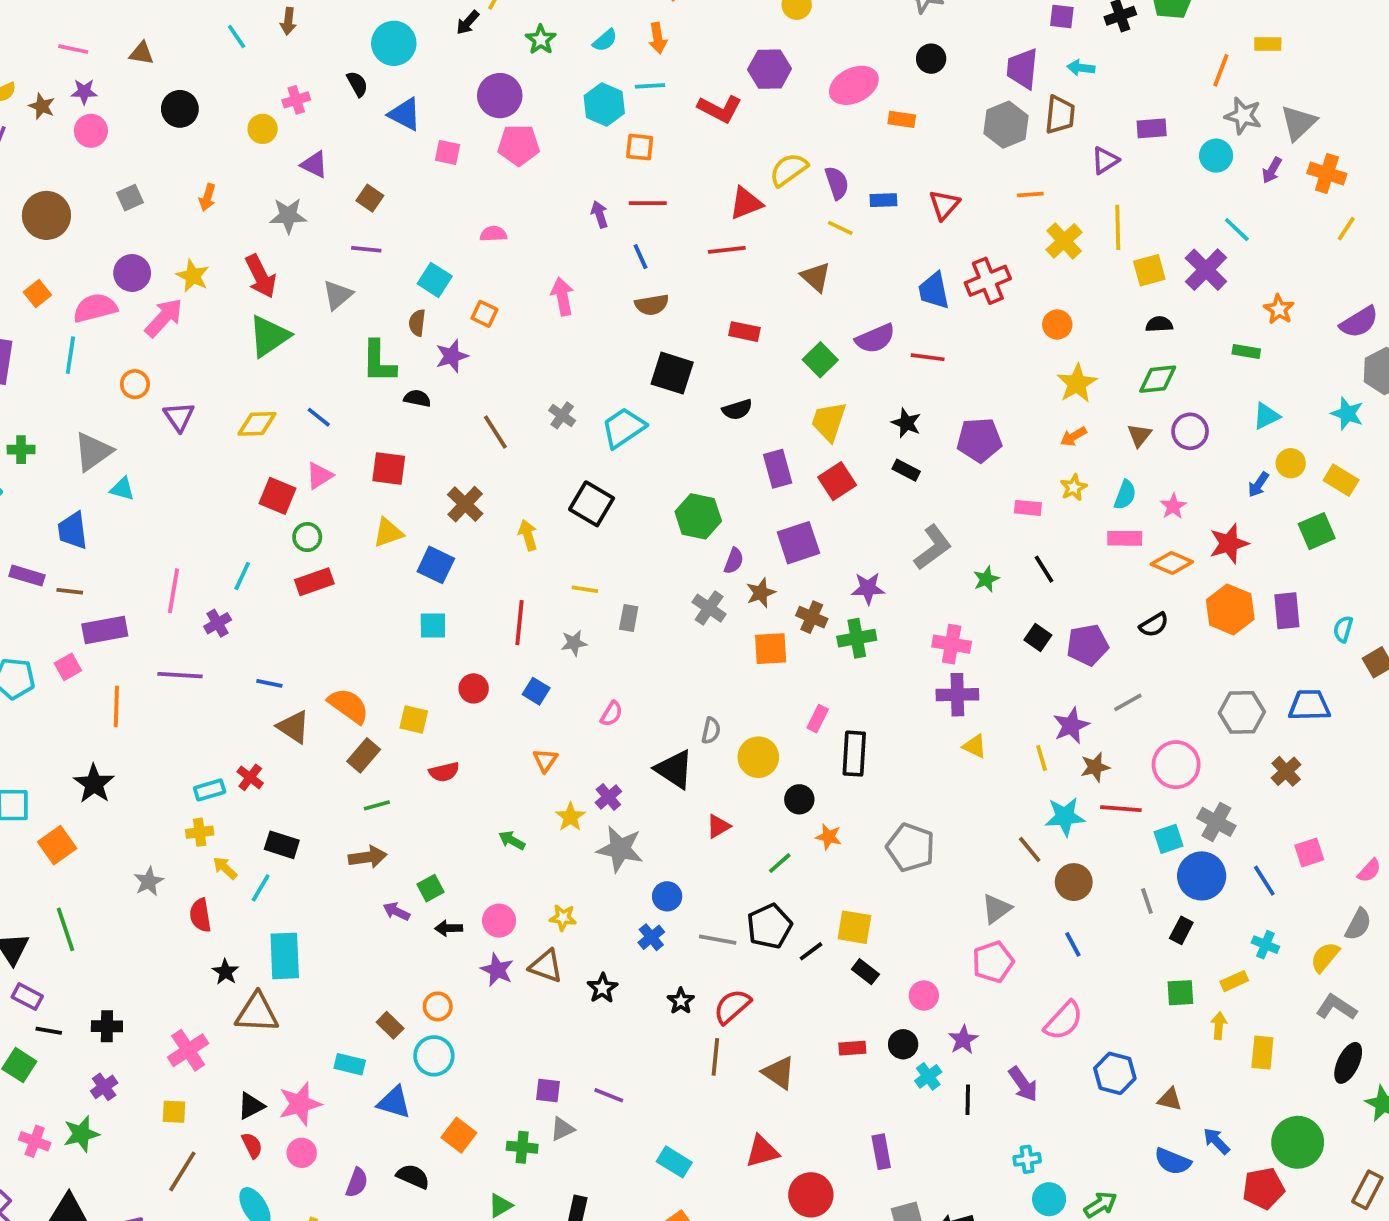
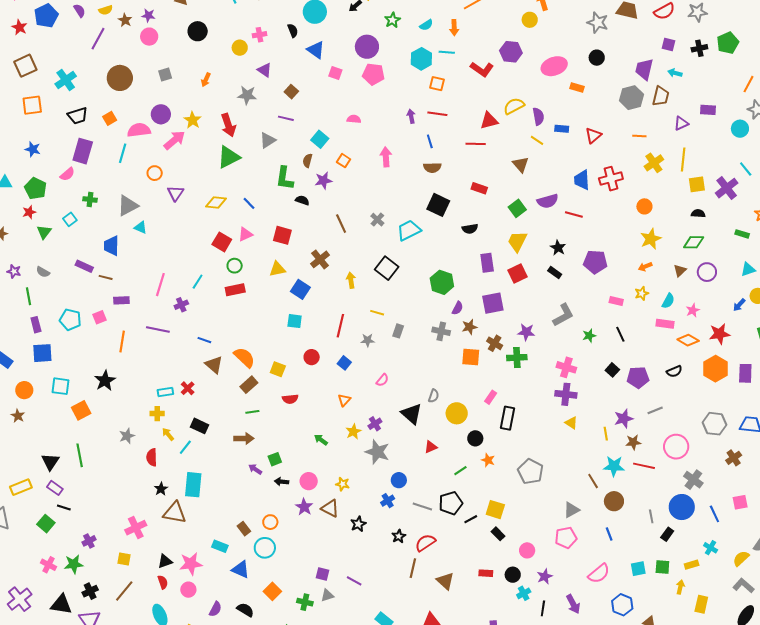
gray cross: (709, 608) -> (441, 331), turned -30
purple rectangle: (105, 630) -> (121, 300), size x0.7
cyan square: (1169, 839) -> (638, 569), moved
black cross: (107, 1026) -> (90, 591), moved, turned -35

